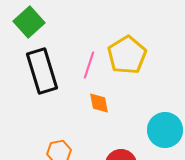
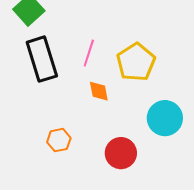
yellow pentagon: (127, 55) -> (136, 62), moved

